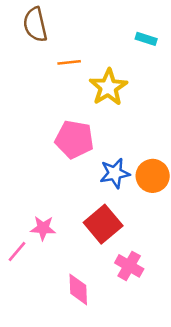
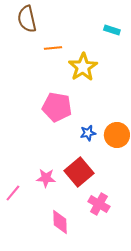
blue star: (115, 173) -> (88, 133), size x0.7
pink star: (43, 228) -> (46, 178), moved

